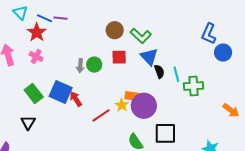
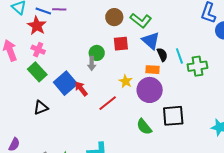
gray arrow: (80, 66) -> (92, 63), moved
blue square: (61, 92) -> (65, 83), turned 30
green rectangle: (34, 93) -> (37, 72), moved
orange rectangle: (132, 96) -> (153, 70), moved
yellow star: (122, 105) -> (126, 81), moved
black triangle: (28, 123) -> (41, 108), moved, turned 42

